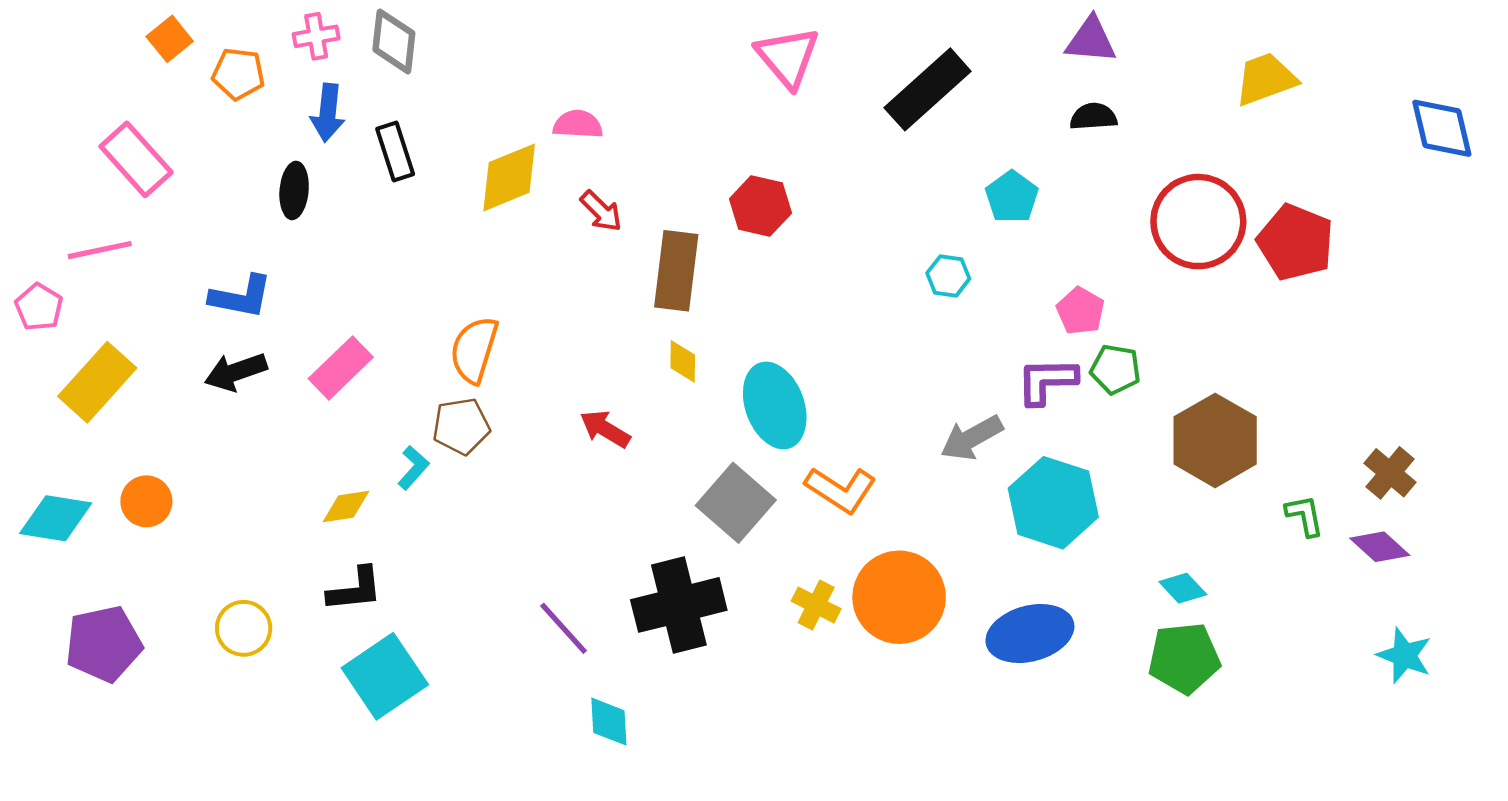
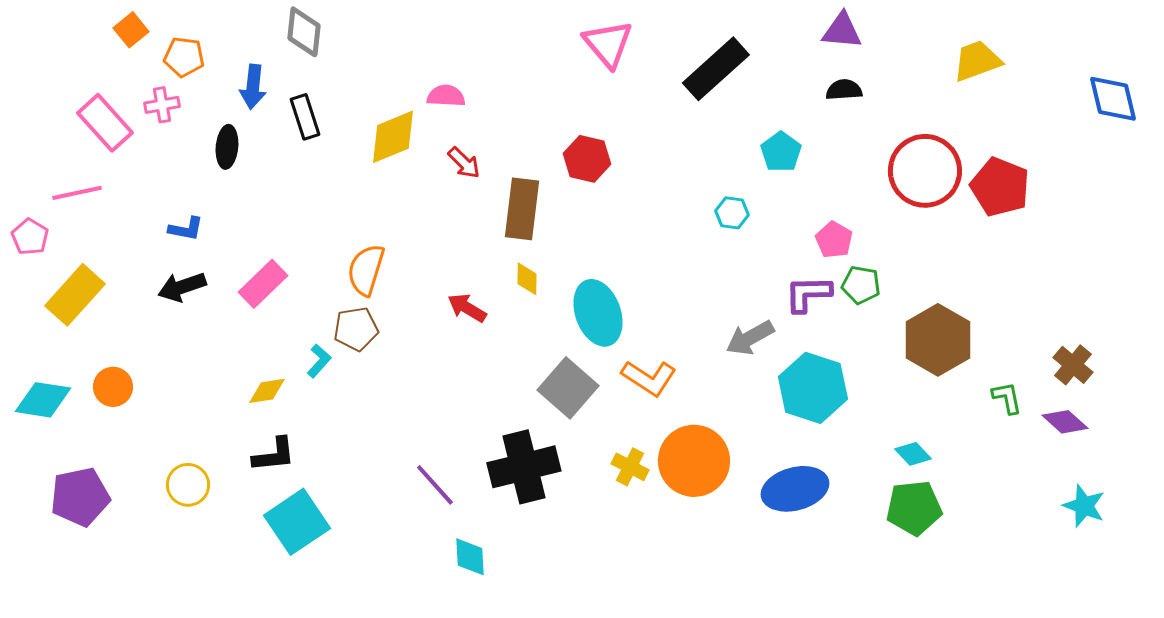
pink cross: (316, 36) -> (162, 105), moved
blue L-shape: (241, 297) -> (186, 229), size x0.7
red arrow: (605, 429) -> (467, 308), moved

